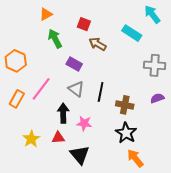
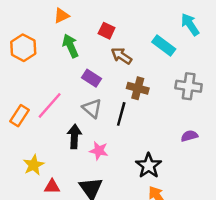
orange hexagon: (16, 61) -> (23, 48), moved
purple semicircle: (157, 98) -> (189, 136), moved
brown cross: (125, 105) -> (138, 88), moved
red triangle: (58, 138) -> (52, 186), moved

